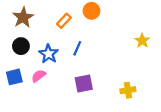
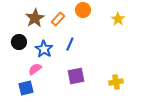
brown star: (23, 17) -> (35, 18), moved
yellow star: (142, 41) -> (118, 19), moved
blue square: (14, 77) -> (26, 88), moved

